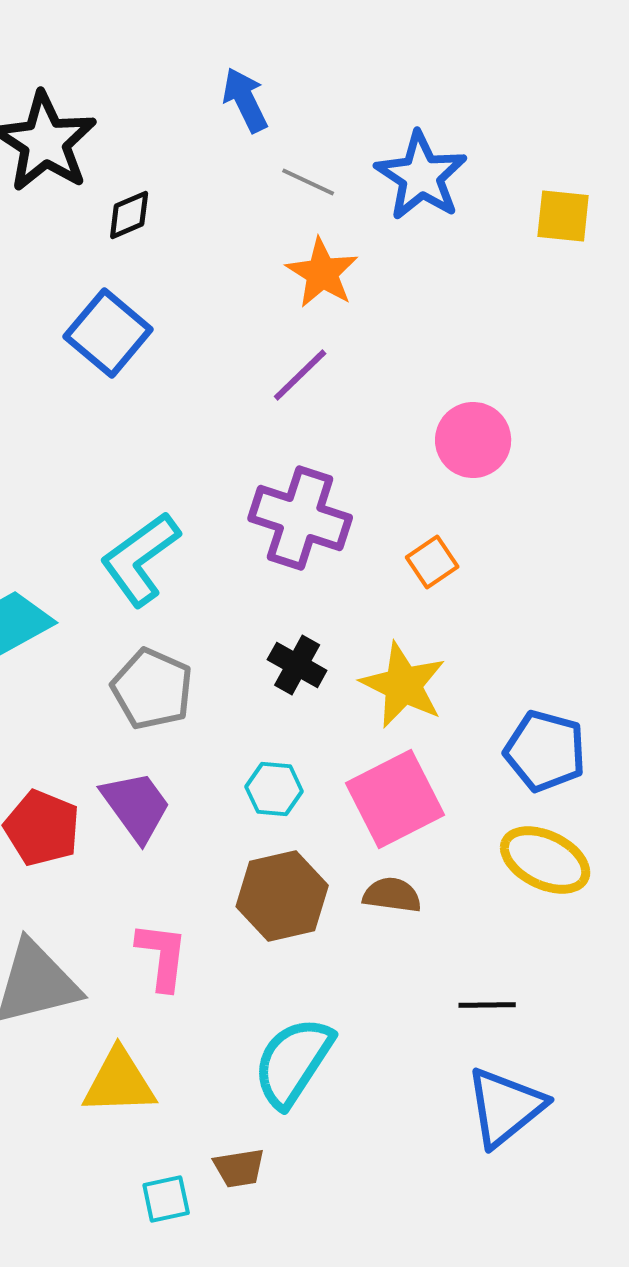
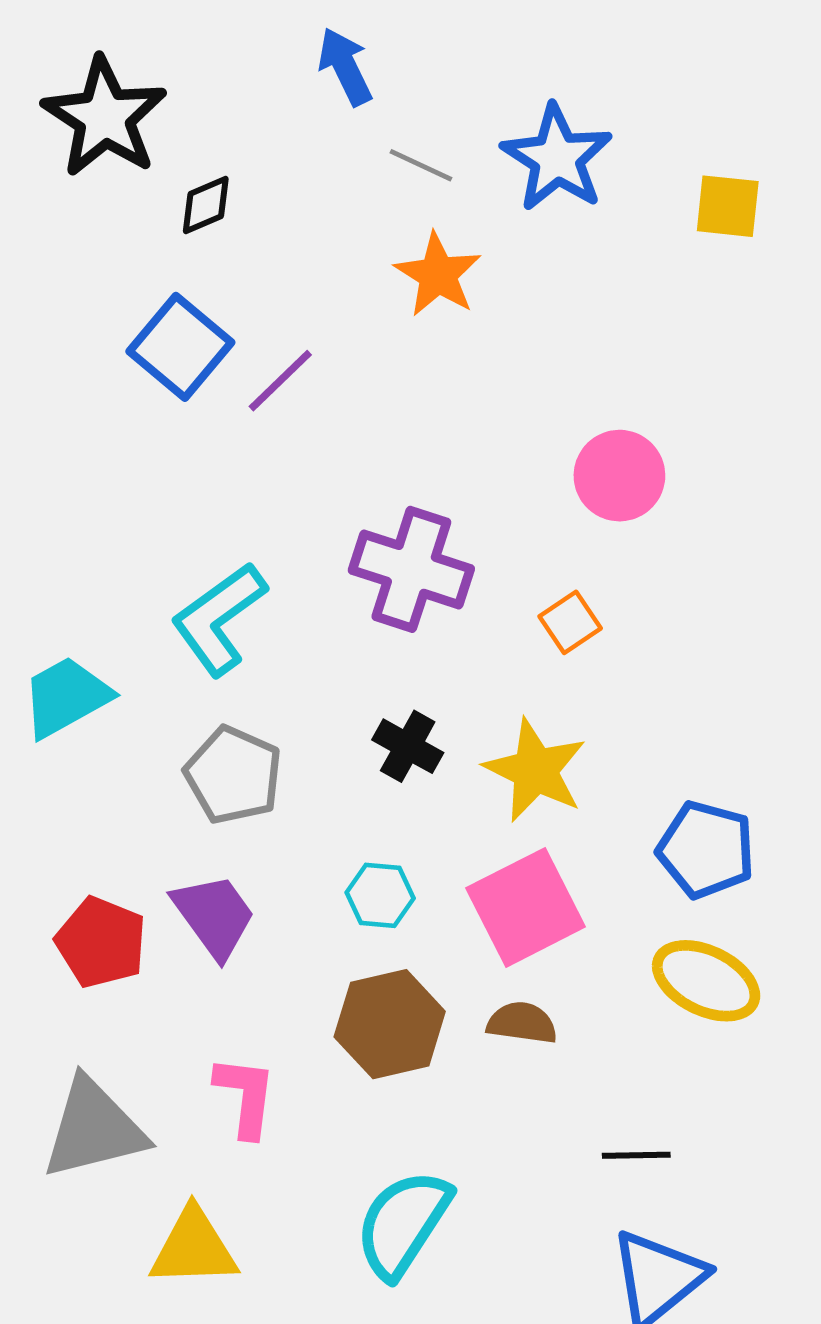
purple line: (300, 375) -> (280, 381), moved

